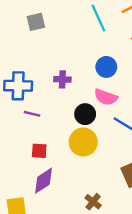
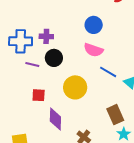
purple cross: (62, 79) -> (46, 36), moved
black circle: (85, 114) -> (54, 58), moved
purple diamond: (43, 181) -> (55, 119), moved, turned -55

